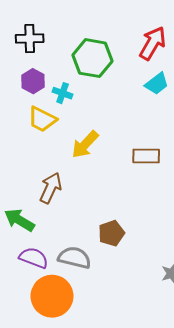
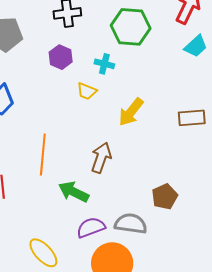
purple hexagon: (33, 81) -> (61, 57), moved
yellow trapezoid: (42, 119) -> (87, 91), size x0.7
purple semicircle: (34, 258) -> (91, 227), turned -36

